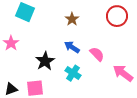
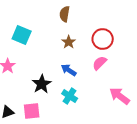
red circle: (117, 16) -> (103, 39), moved
pink semicircle: (97, 54) -> (100, 63), moved, turned -91

